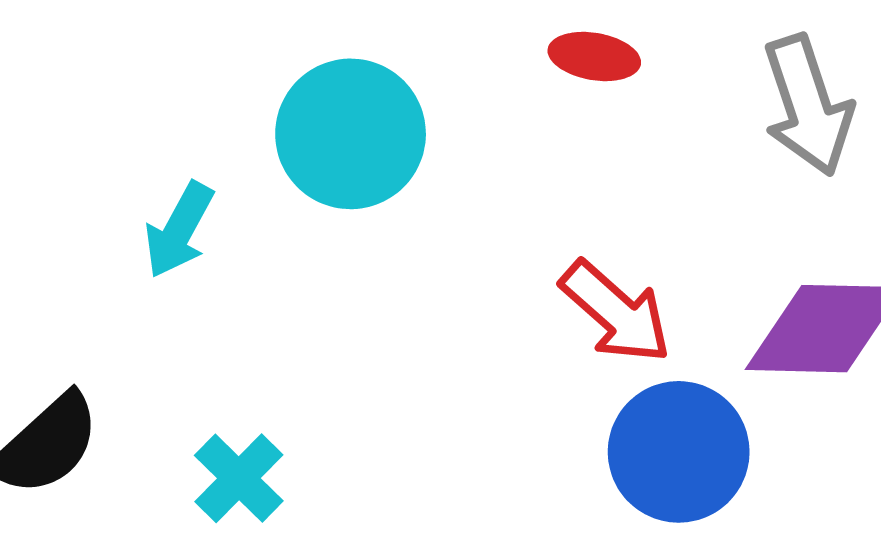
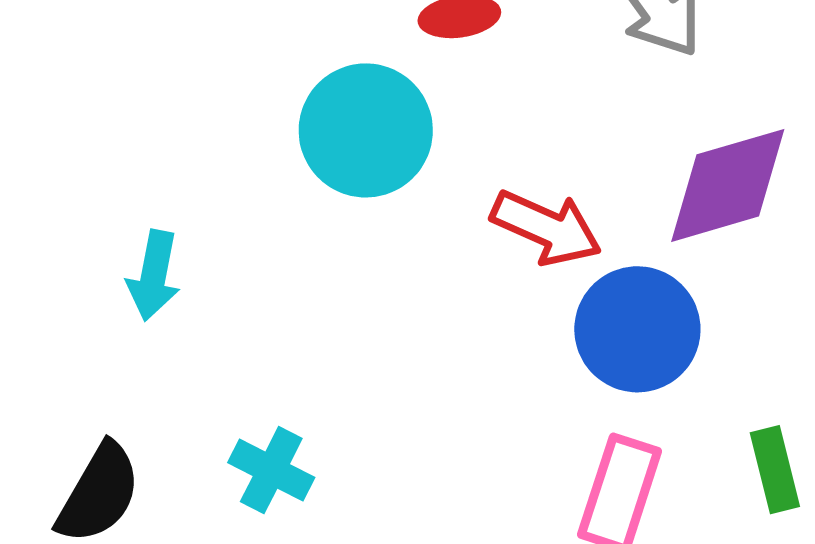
cyan circle: (351, 134) -> (366, 130), moved

